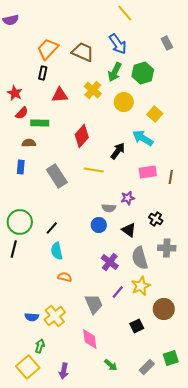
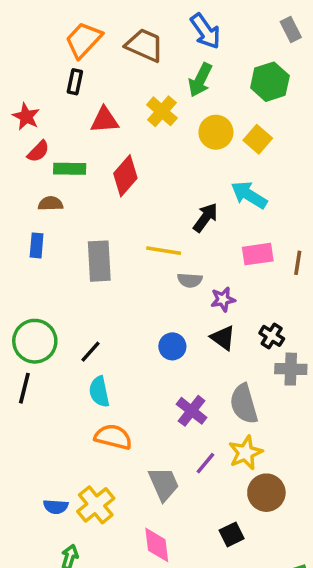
green hexagon: (143, 73) -> (270, 82), moved
yellow square: (155, 114) -> (258, 139), moved
red diamond: (82, 136) -> (125, 176), moved
gray rectangle: (57, 176) -> (99, 261), turned 30
gray semicircle: (109, 208) -> (190, 280), moved
black triangle: (129, 230) -> (223, 338), moved
gray cross: (167, 248) -> (291, 369), moved
orange semicircle: (65, 277) -> (113, 437), size x1.5
brown circle: (164, 309) -> (266, 493), moved
black square: (137, 326) -> (232, 534), moved

